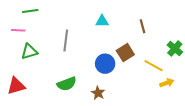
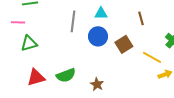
gray line: (66, 40) -> (73, 21), moved
blue circle: (105, 64) -> (98, 36), moved
red triangle: (16, 86) -> (36, 77), moved

